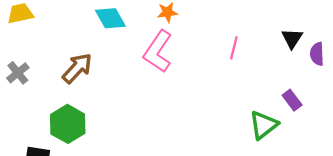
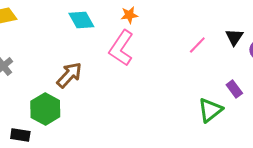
pink line: (234, 48) -> (197, 45), moved, turned 30
brown arrow: (77, 68) -> (69, 75), moved

